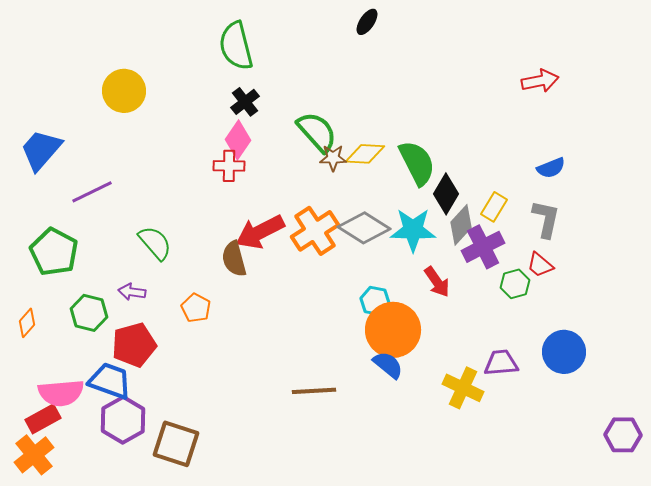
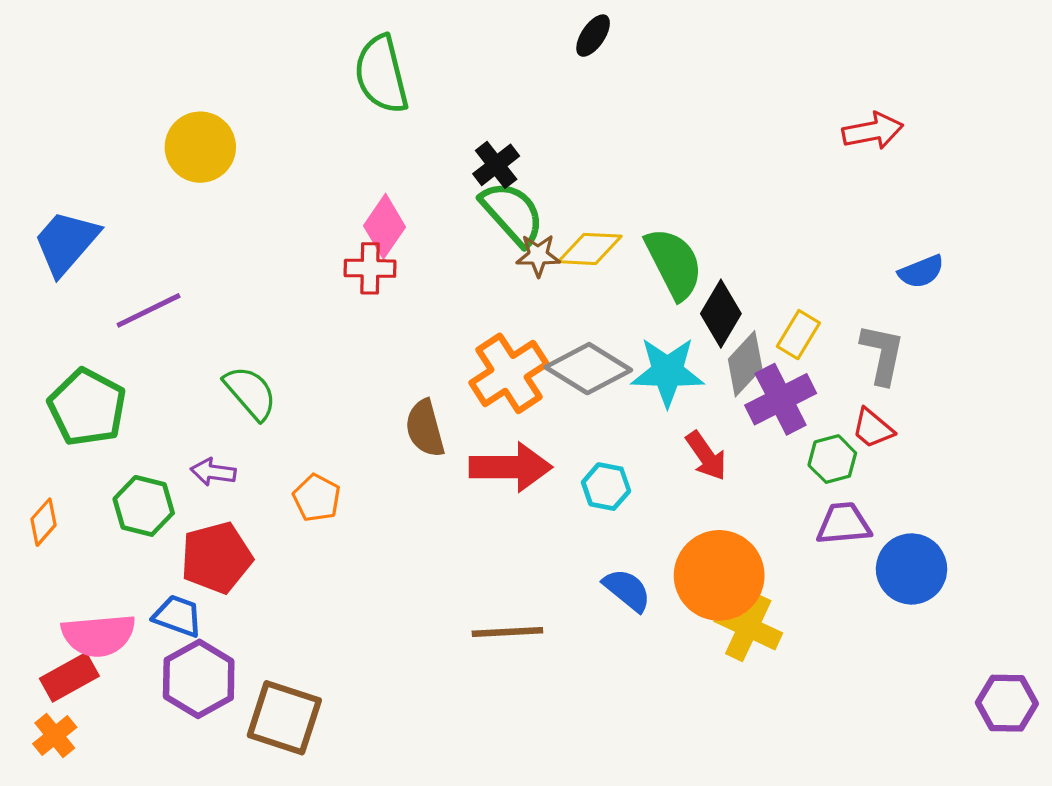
black cross: (245, 102) -> (496, 165), moved
blue semicircle: (551, 168) -> (921, 272), moved
red arrow: (260, 232) -> (511, 467), moved, turned -153
brown semicircle: (234, 259) -> (425, 428), moved
orange circle: (393, 330) -> (719, 575), moved
purple trapezoid: (501, 363) -> (844, 524), moved
blue trapezoid: (110, 381) -> (178, 616), size x0.7
orange cross: (34, 455) -> (55, 735), size x0.7

